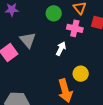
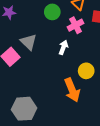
pink cross: (75, 28) -> (76, 25), turned -35

